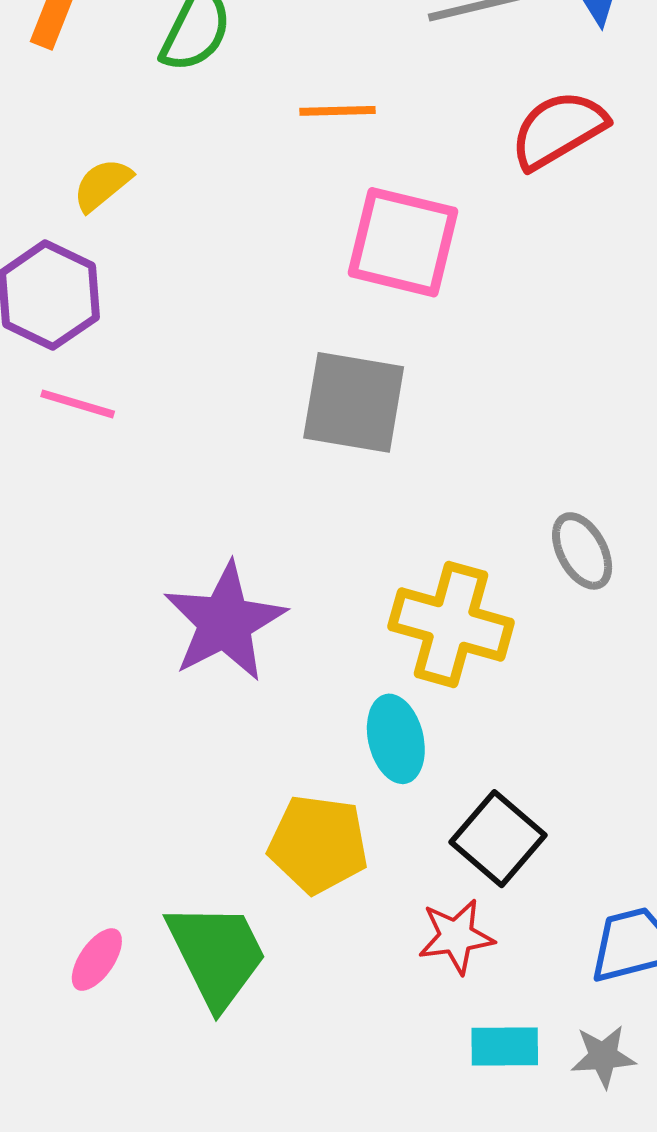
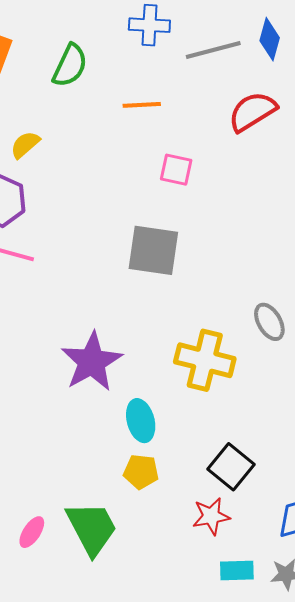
pink square: (403, 242) -> (176, 170), size x0.6
cyan ellipse: (396, 739) -> (141, 421), moved
yellow pentagon: (318, 844) -> (141, 472), size x0.7

